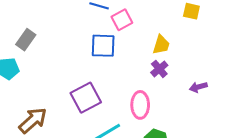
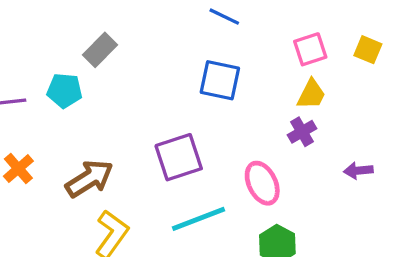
pink square: (122, 20) -> (310, 49), moved
pink ellipse: (140, 105) -> (262, 183), turned -36

